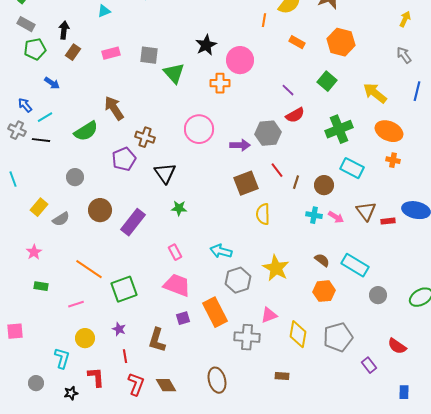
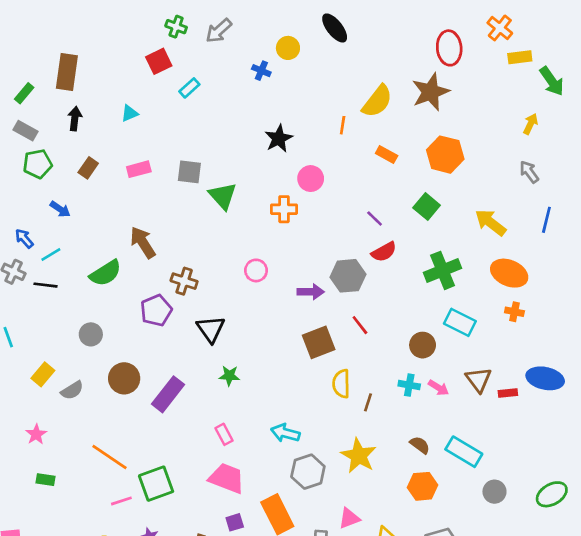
black arrow: (64, 30) -> (75, 119), moved
black star: (206, 45) -> (279, 139), moved
pink circle: (240, 60) -> (311, 179), size x0.7
pink circle: (199, 129) -> (256, 270), size x0.6
brown line: (296, 182) -> (368, 402), moved
pink line: (76, 304) -> (121, 501), moved

